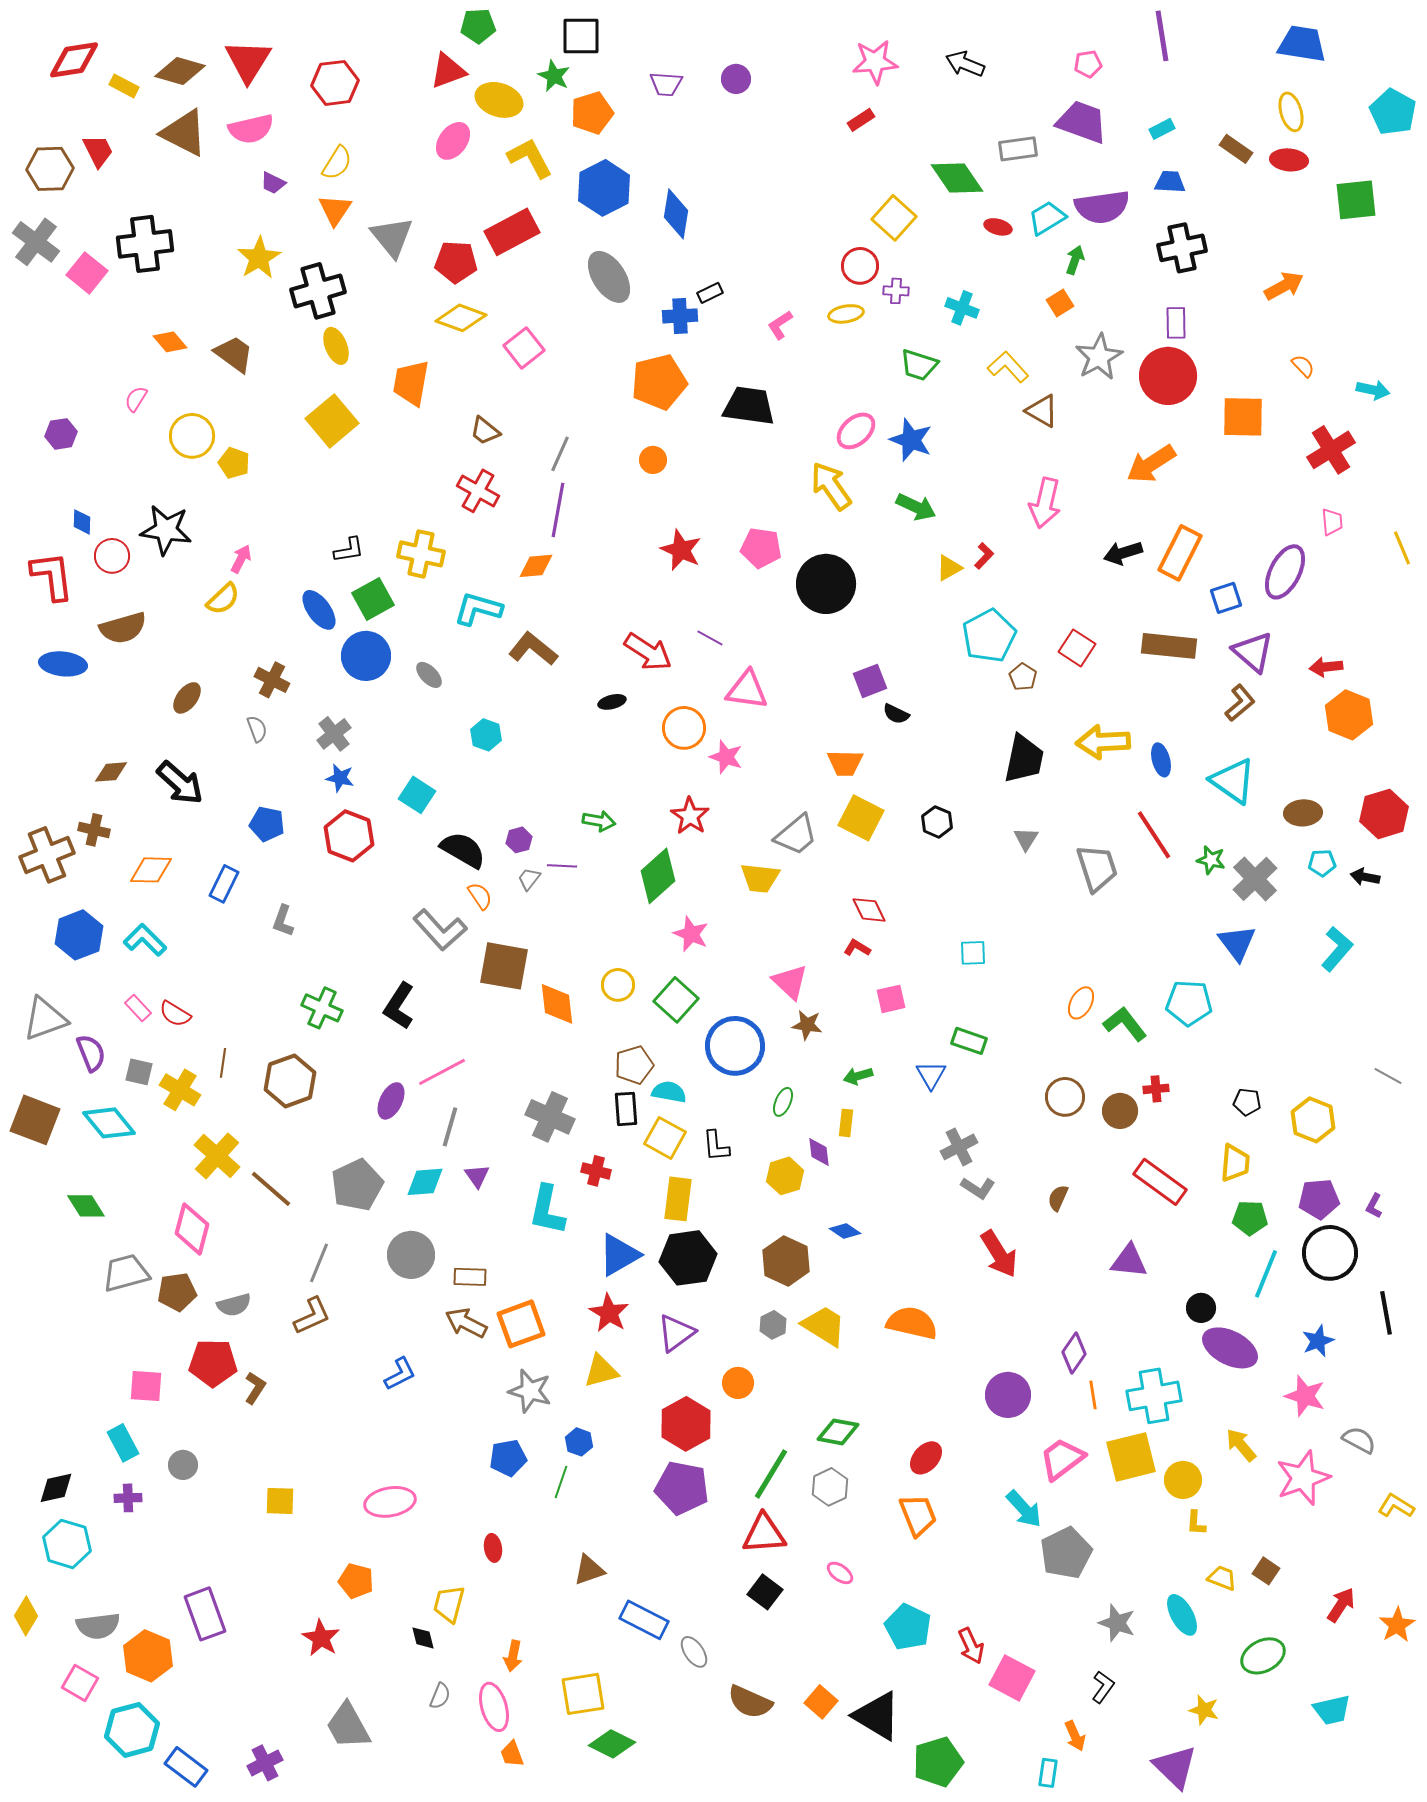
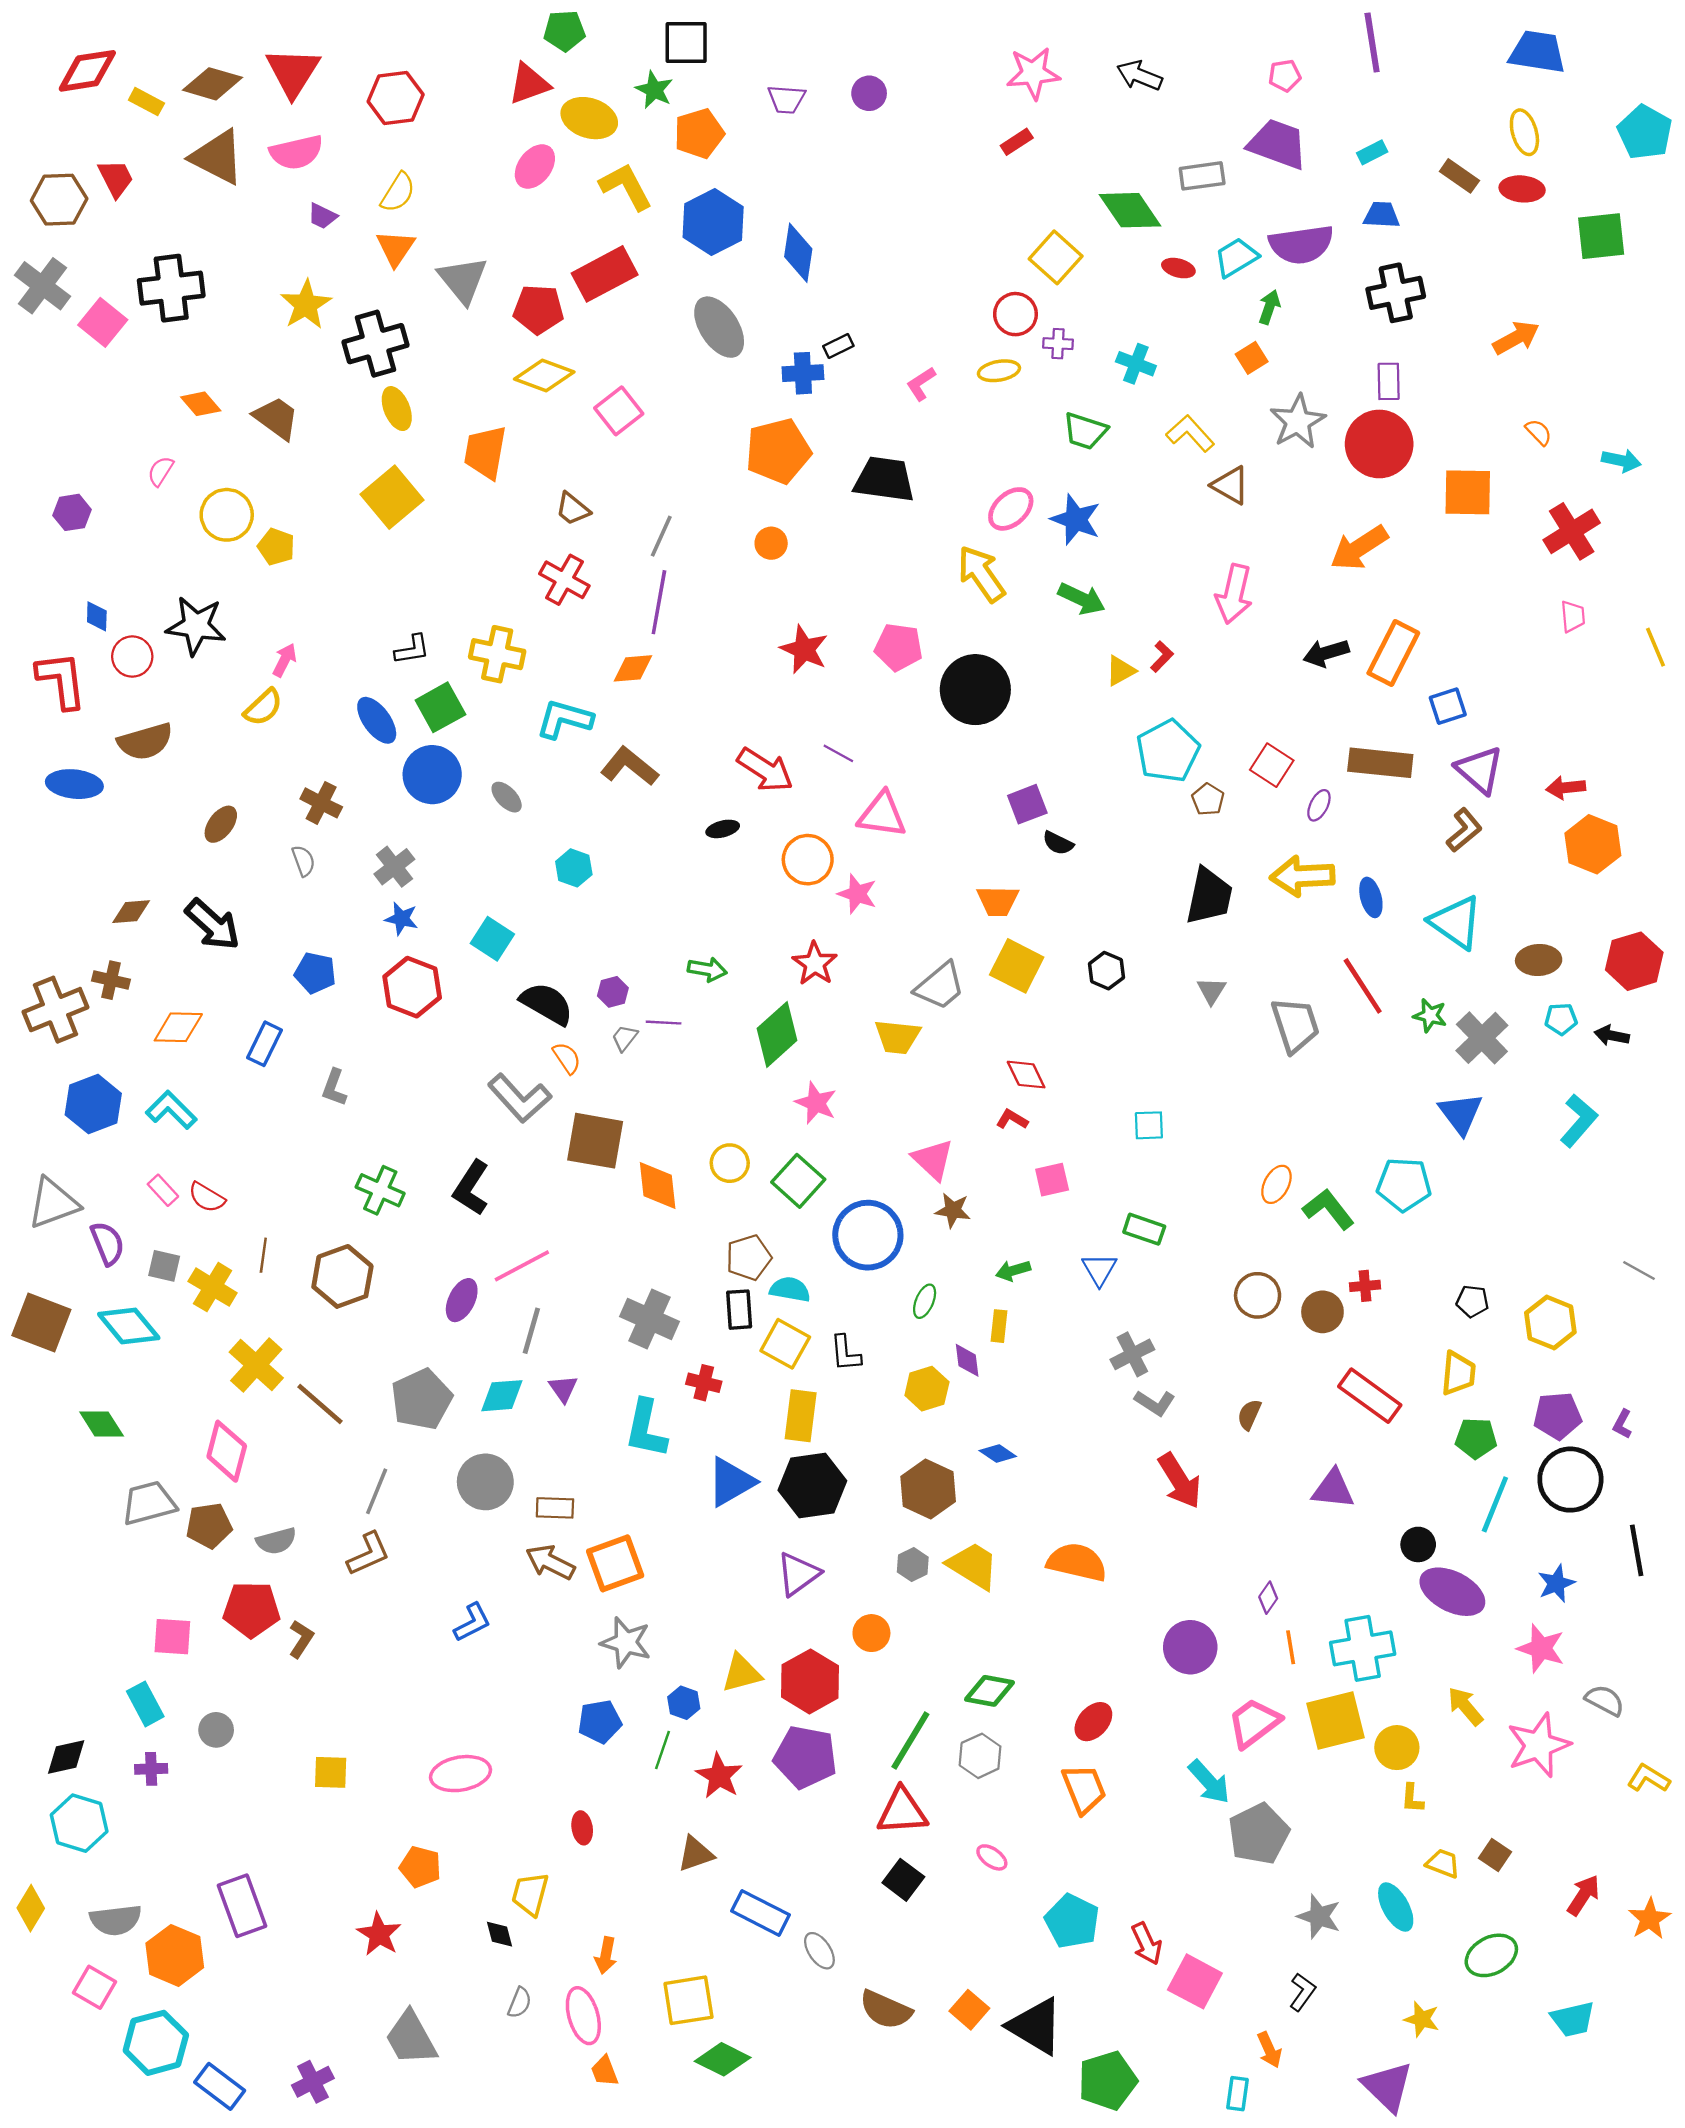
purple ellipse: (1285, 572) -> (1319, 805), moved, size x0.5
red star: (609, 1313) -> (719, 1776), moved
purple diamond: (1074, 1353) -> (1268, 1598), size x0.7
yellow triangle: (601, 1371) -> (742, 1673), moved

